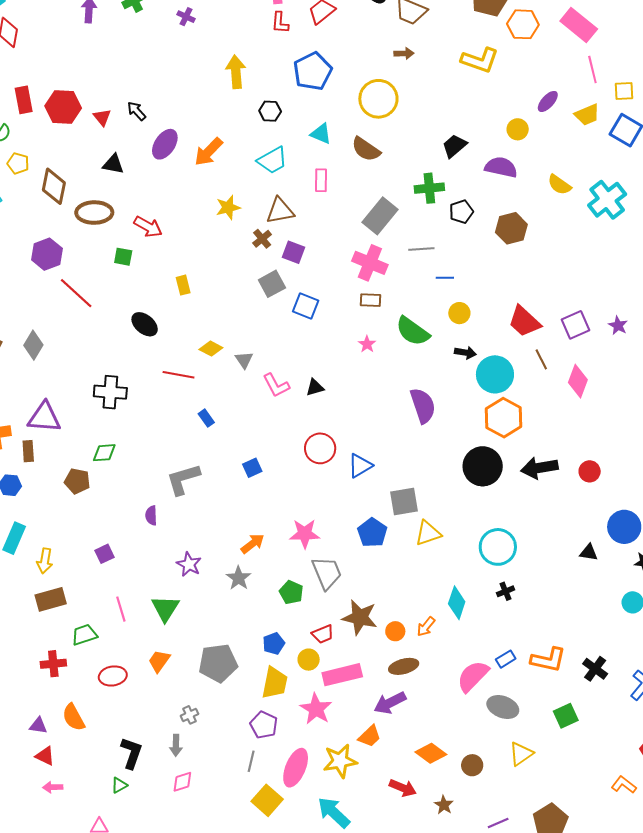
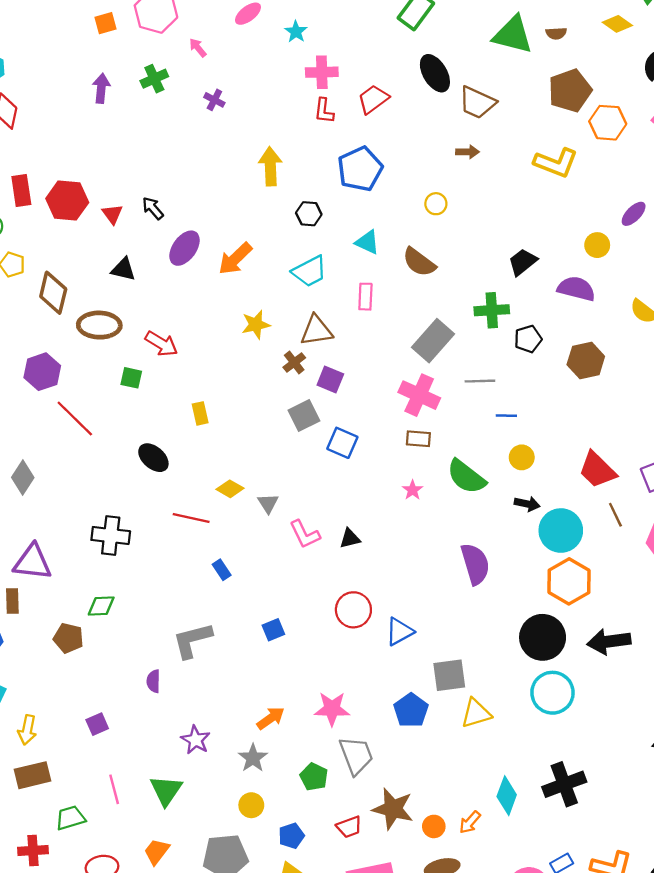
yellow circle: (378, 99) -> (436, 204), size x0.5
cyan circle: (498, 547) -> (552, 693), moved
black cross: (506, 591) -> (564, 784), size x2.0
yellow circle: (309, 660) -> (251, 805), moved

